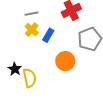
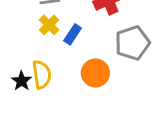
yellow semicircle: (30, 78) -> (42, 74), moved

